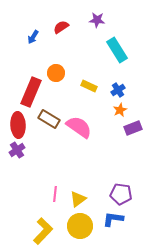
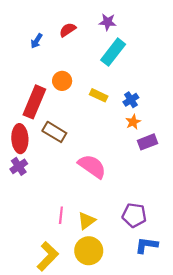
cyan rectangle: (117, 50) -> (113, 52), moved, turned 70
pink semicircle: (79, 127) -> (92, 166), moved
blue L-shape: (113, 219) -> (146, 245), moved

